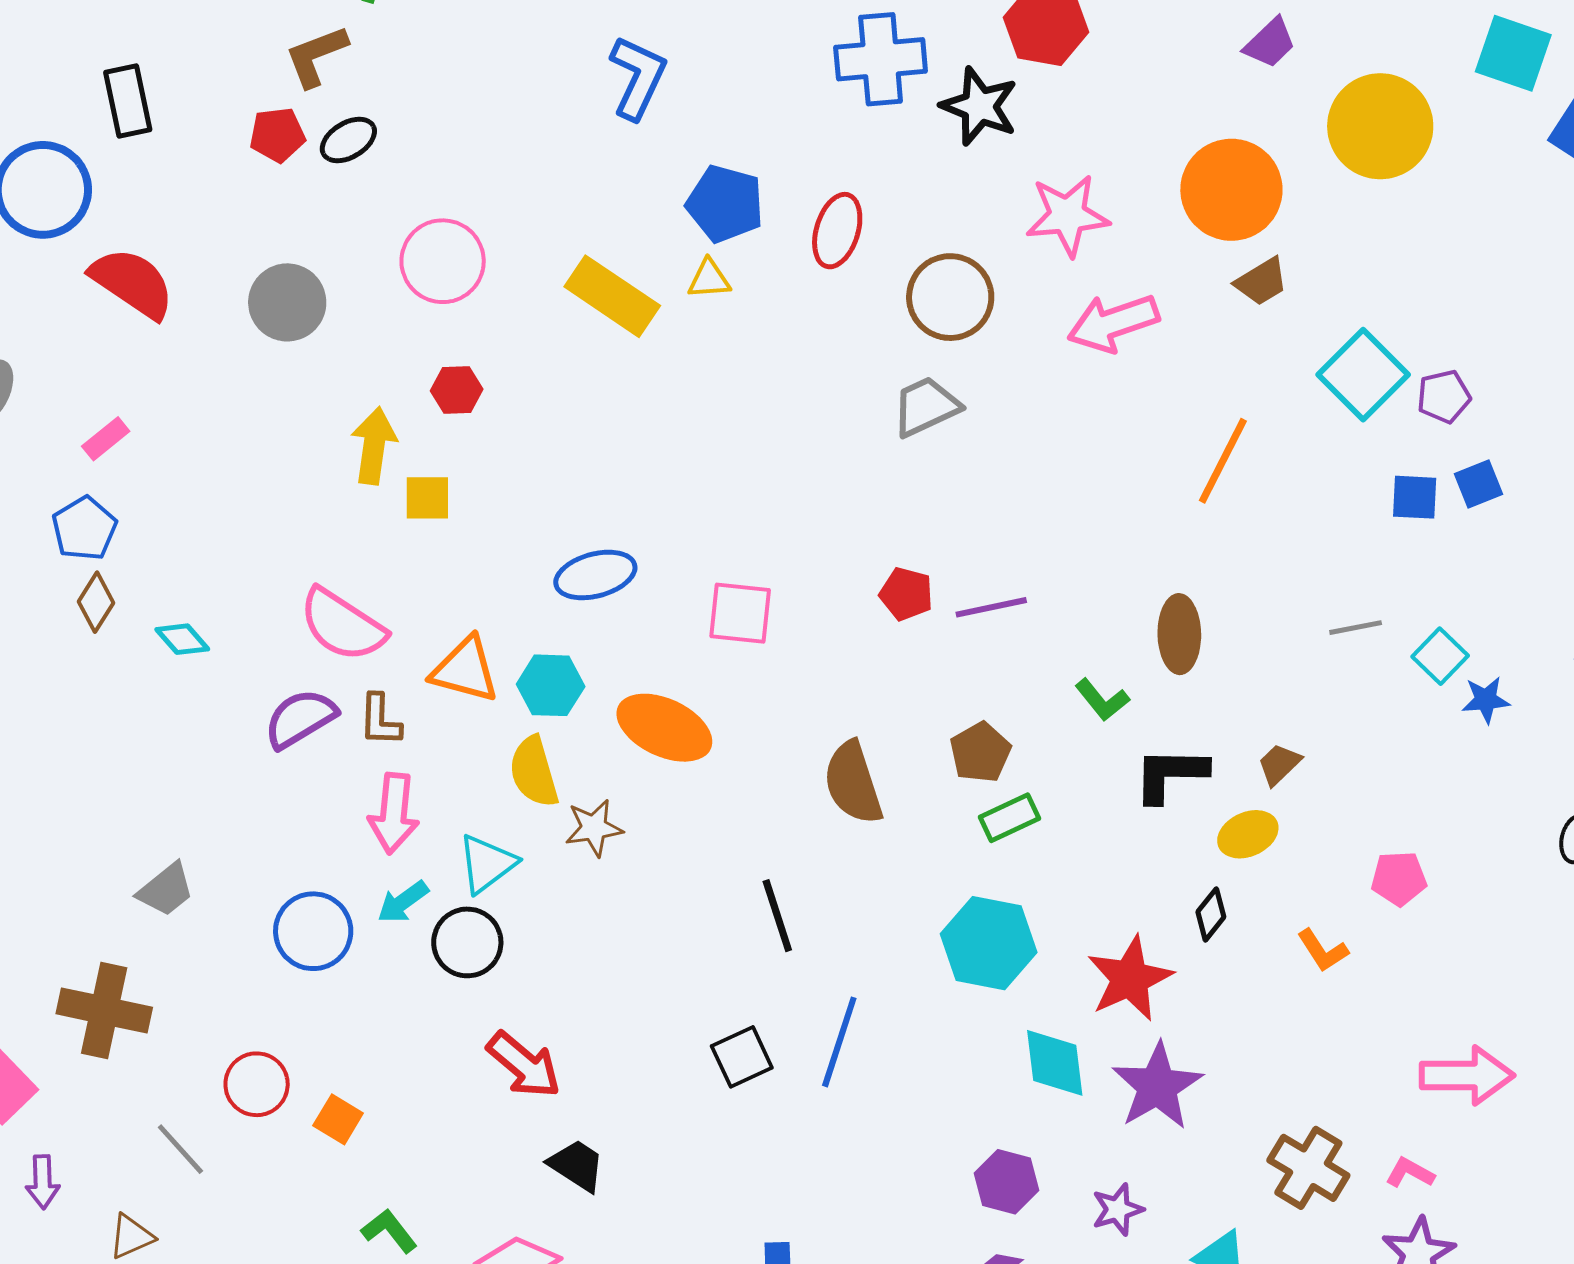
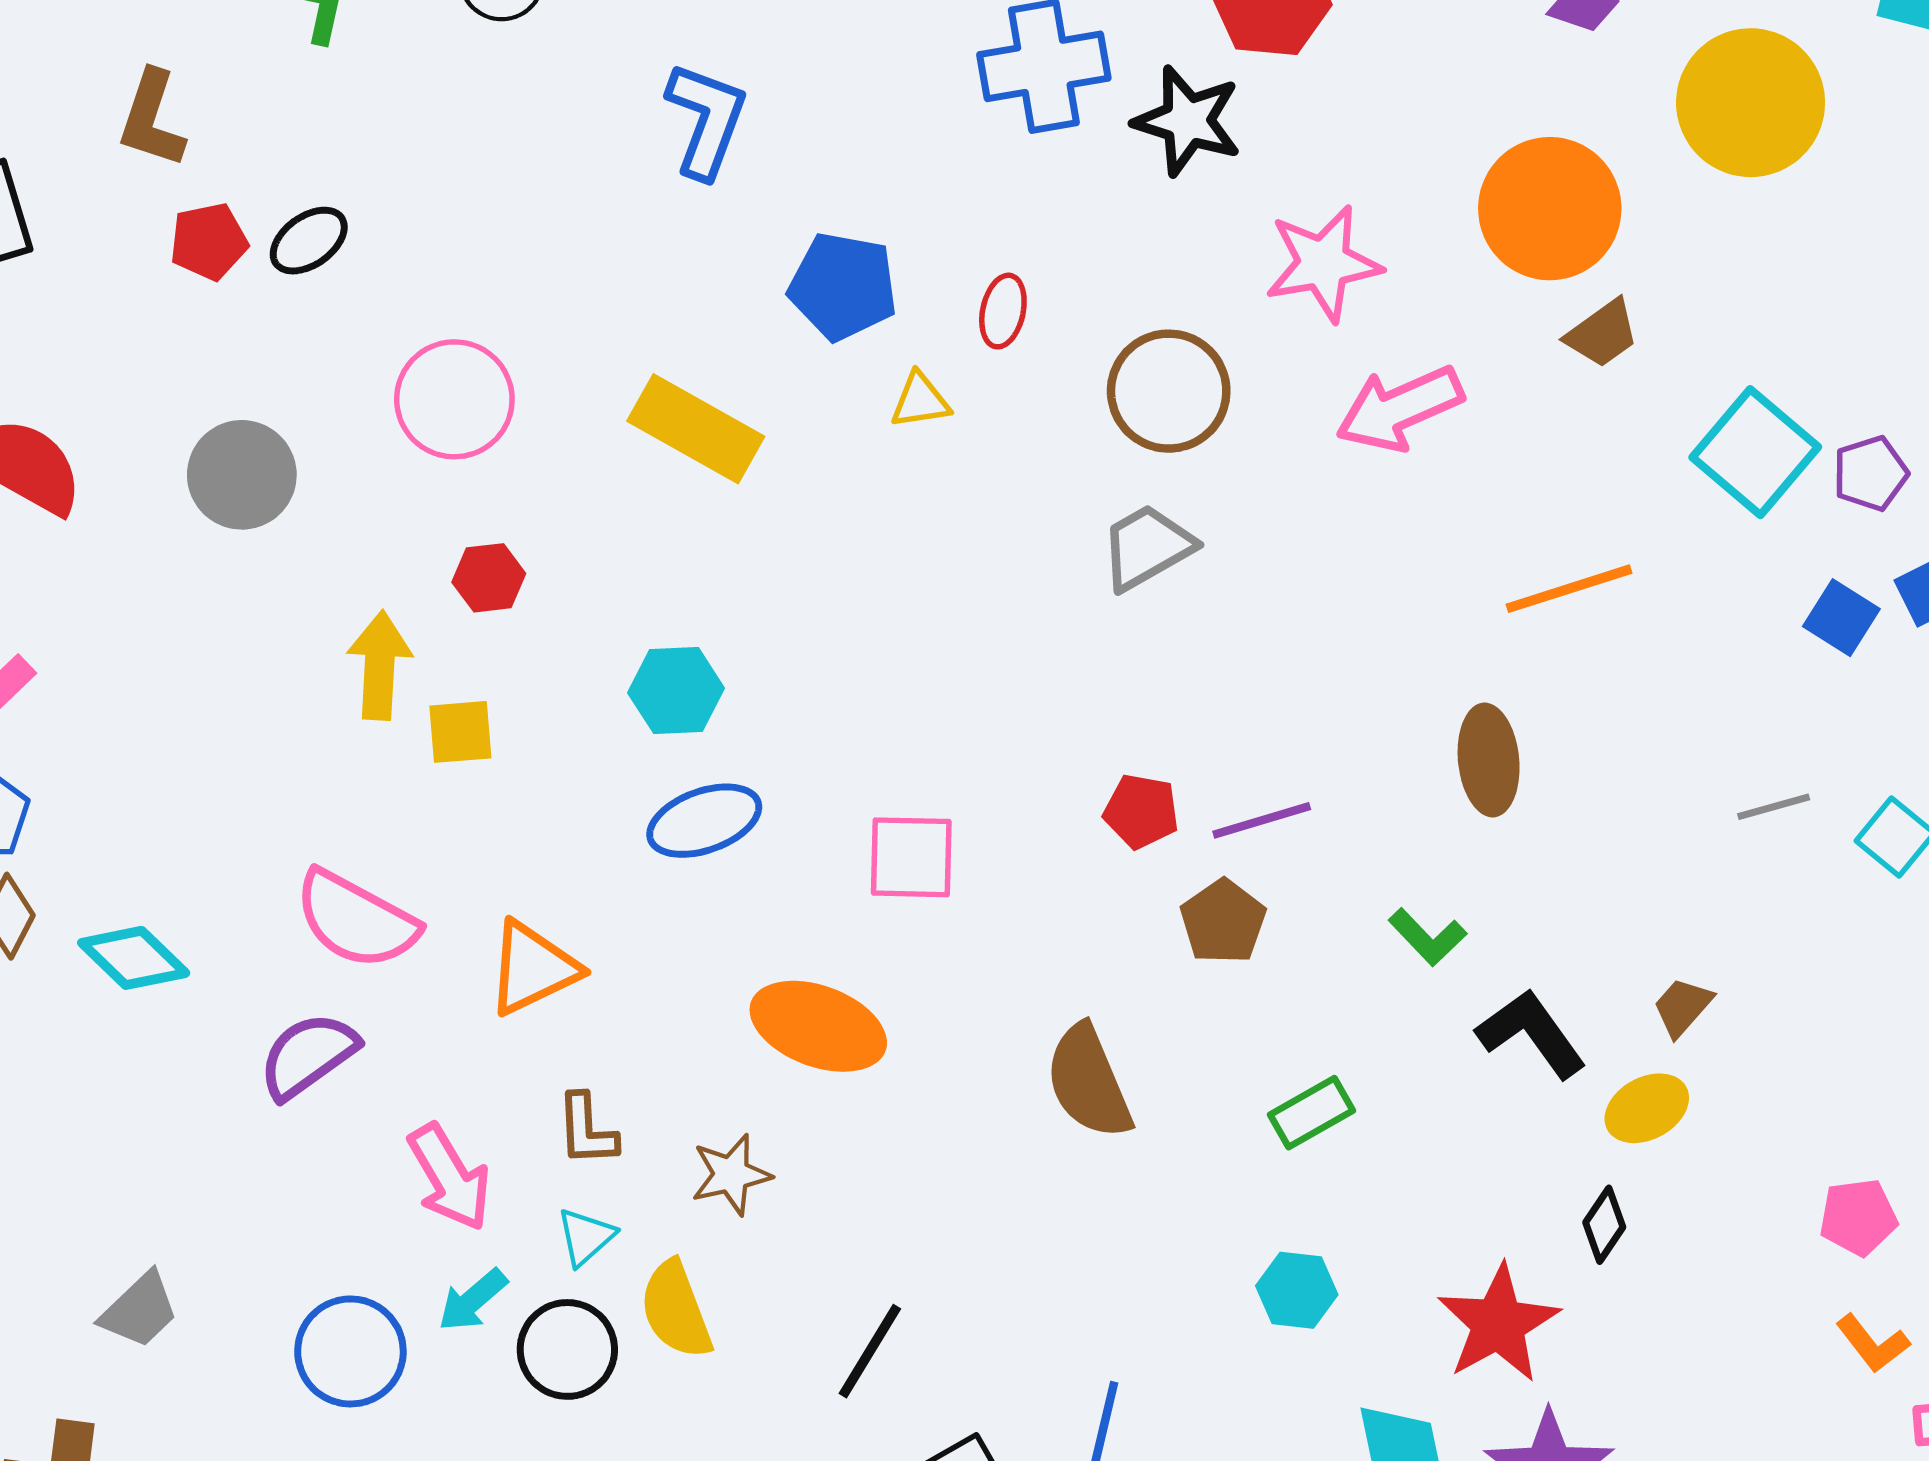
brown L-shape: (316, 56) -> (152, 119), moved, turned -46
red ellipse: (837, 231) -> (1003, 311), size x0.7
yellow triangle: (709, 279) -> (920, 401), moved
orange line: (1223, 461) -> (1569, 589), turned 50
blue square: (1415, 497) -> (1841, 618), turned 34
brown ellipse: (1179, 634) -> (1489, 760), moved
cyan diamond: (182, 639) -> (134, 958), size x1.4
orange triangle: (465, 670) -> (533, 968), turned -36
cyan hexagon: (551, 685) -> (676, 690), moved
brown L-shape: (380, 720) -> (587, 1130), moved
brown pentagon: (980, 752) -> (1223, 922), moved
yellow semicircle: (534, 772) -> (676, 1310), moved
black L-shape: (1170, 774) -> (1531, 1033), turned 58
pink arrow: (394, 813) -> (449, 1177), turned -32
cyan triangle: (487, 864) -> (586, 1237), size x0.7
pink pentagon: (1399, 878) -> (1858, 1217), moved
black line: (777, 916) -> (870, 1351), moved, turned 54
cyan hexagon: (989, 943) -> (1297, 1290), size x0.6
orange L-shape: (1323, 950) -> (1873, 1343), moved

